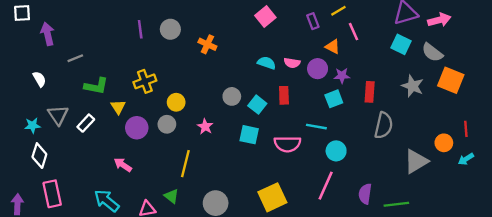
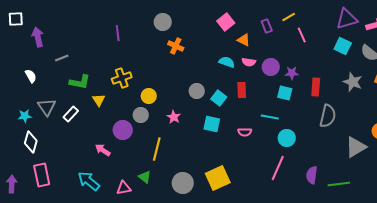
gray circle: (170, 29) -> (163, 22), moved
orange triangle: (333, 47) -> (244, 40), moved
cyan square: (334, 99) -> (285, 93), turned 35
purple circle: (137, 128) -> (123, 130), moved
pink semicircle: (287, 144) -> (245, 132), size x0.6
yellow square: (272, 197) -> (218, 178), moved

